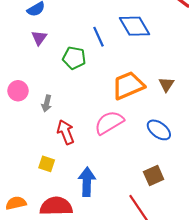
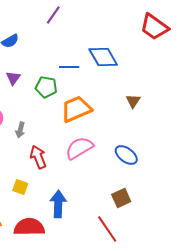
blue line: (99, 37) -> (69, 67), turned -66
purple triangle: (39, 38) -> (13, 78), moved
brown triangle: (166, 84) -> (133, 101), moved
orange trapezoid: (128, 85) -> (76, 109), moved

